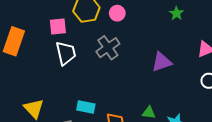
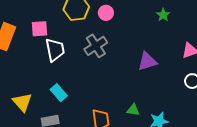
pink square: (58, 26) -> (39, 29), moved
cyan rectangle: (86, 107) -> (59, 93), moved, turned 36

